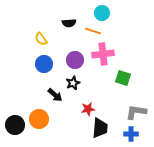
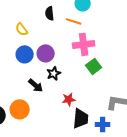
black semicircle: (69, 23) -> (50, 13), turned 88
purple circle: (75, 60) -> (46, 53), moved
green square: (123, 78) -> (94, 66), moved, turned 35
blue cross: (131, 134) -> (103, 124), moved

